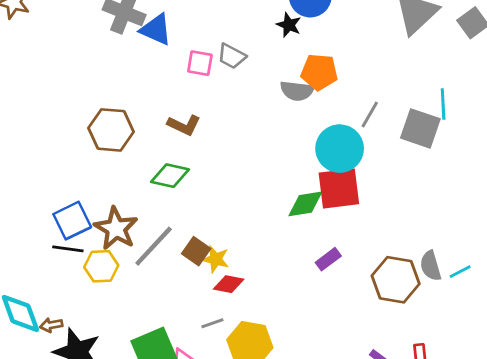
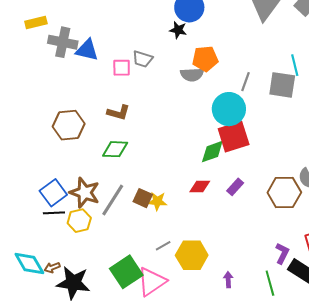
red diamond: (229, 284) -> (200, 187), moved

